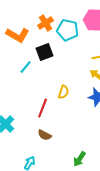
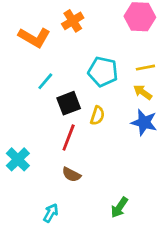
cyan pentagon: (68, 30) -> (103, 72), moved
black square: (45, 52) -> (69, 103), moved

